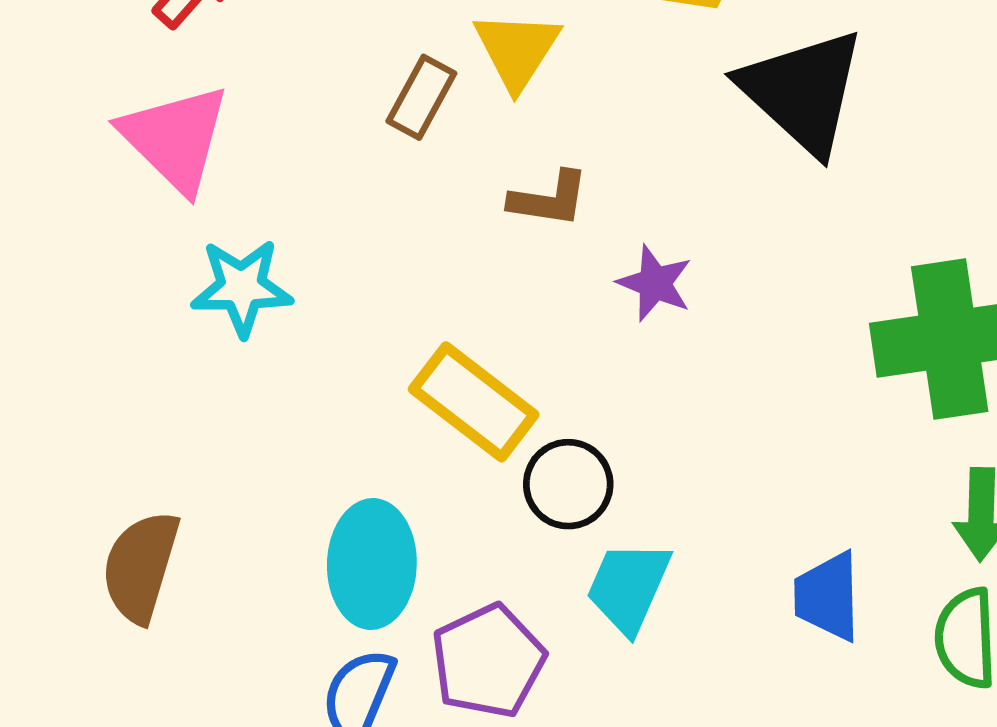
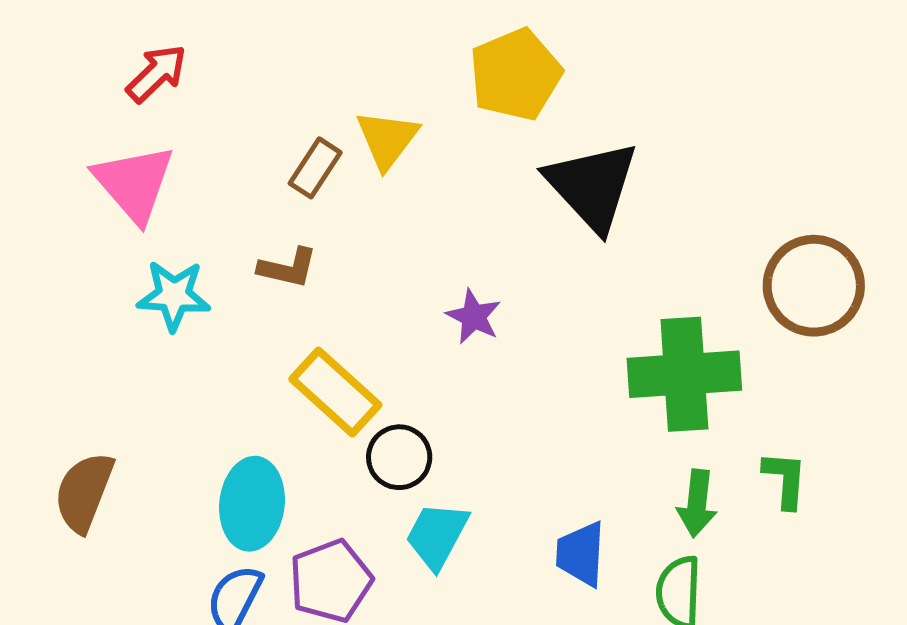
brown L-shape: (549, 199) -> (288, 268), moved

